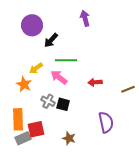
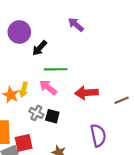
purple arrow: (85, 18) -> (76, 25), turned -35
yellow arrow: (36, 68) -> (24, 90), moved, turned -40
red arrow: (95, 82) -> (86, 93), size x1.5

